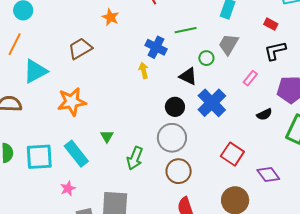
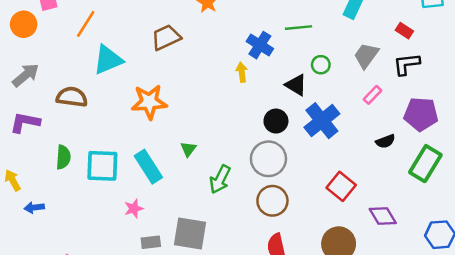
gray trapezoid: (228, 44) -> (366, 56), moved

